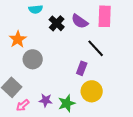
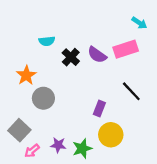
pink rectangle: (105, 16) -> (126, 49), turned 70
black line: (96, 48) -> (131, 91), moved

